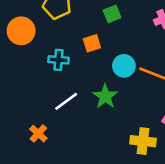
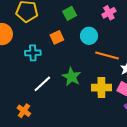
cyan circle: (124, 66) -> (89, 36), moved
yellow cross: (143, 141) -> (101, 88), moved

